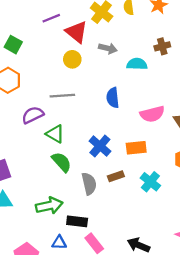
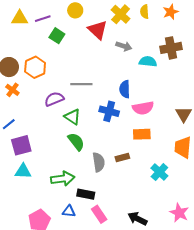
purple line: (51, 18) -> (43, 19), moved
green square: (13, 45) -> (57, 36), moved
brown cross: (162, 46) -> (171, 48), size x1.5
yellow circle: (72, 59) -> (75, 10), moved
pink semicircle: (152, 114) -> (143, 108), moved
blue cross: (100, 146) -> (109, 111), moved, turned -30
cyan cross: (150, 182) -> (159, 172), moved

